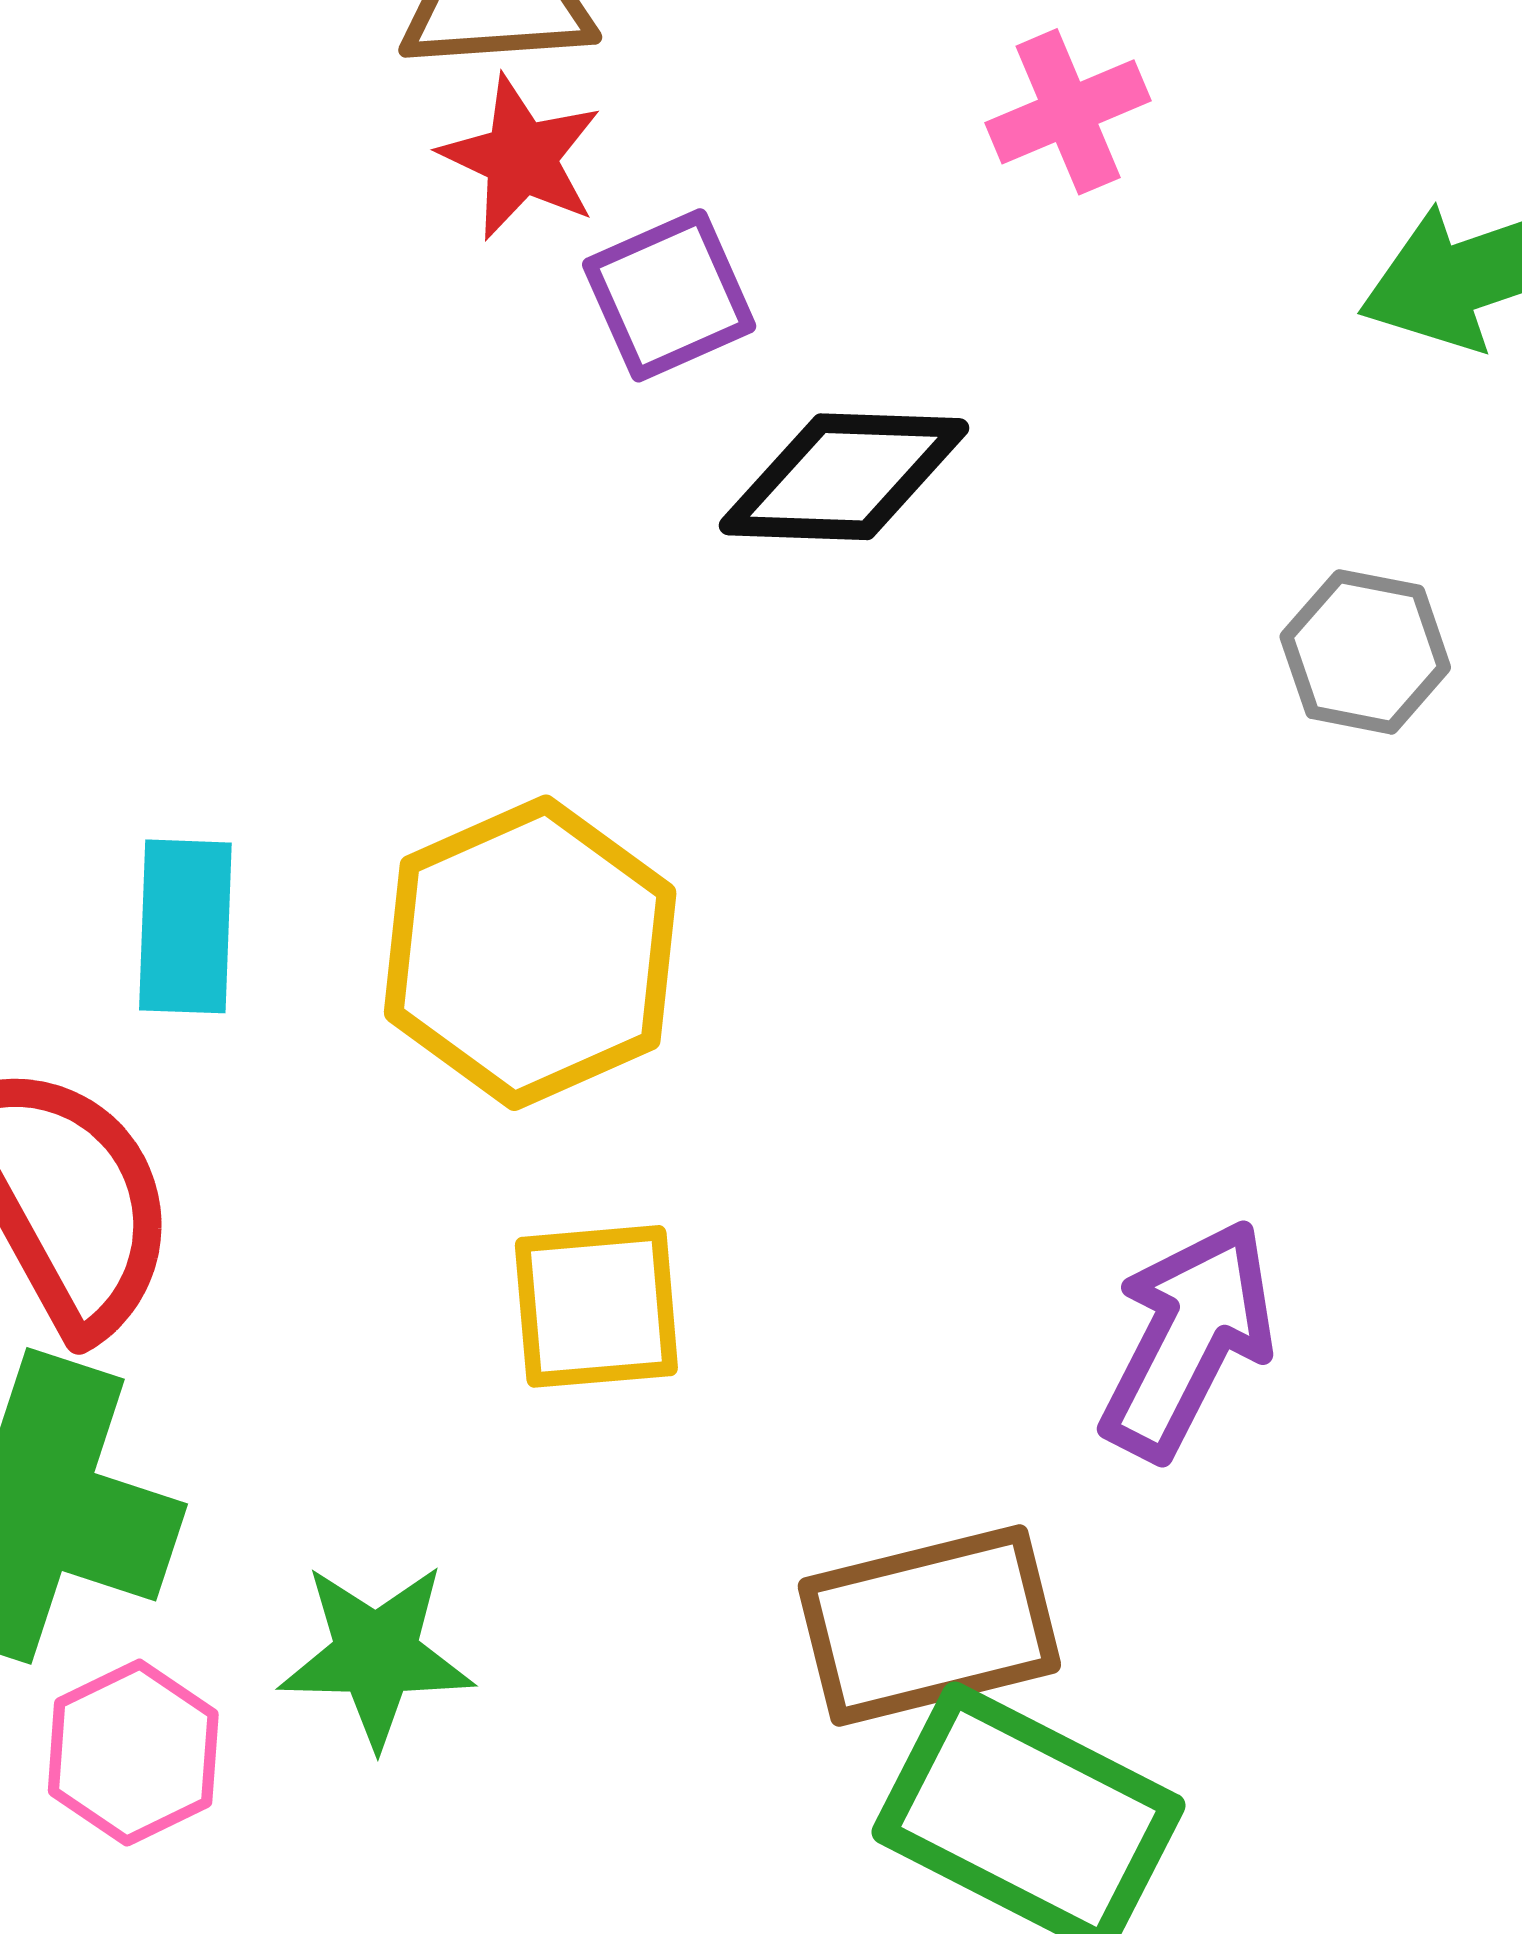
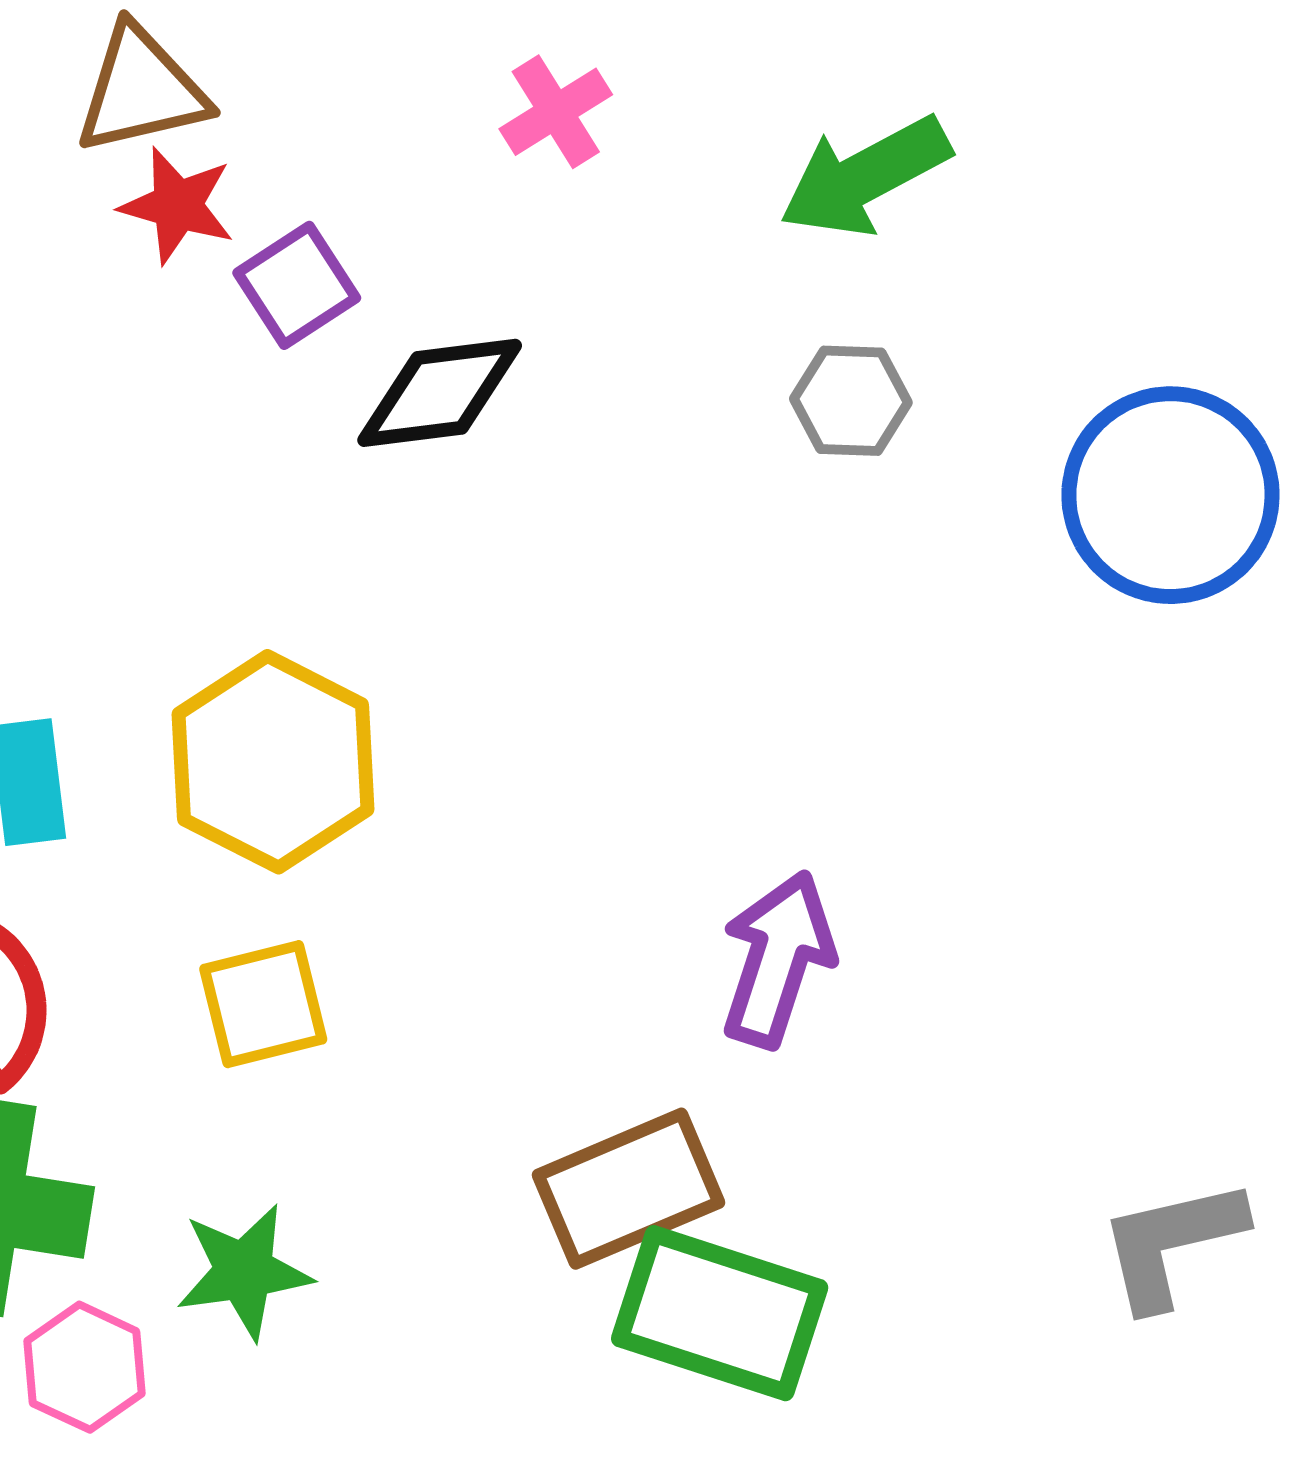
gray hexagon: (1365, 652) -> (851, 401), moved
yellow square: (596, 1306) -> (263, 1004), moved

